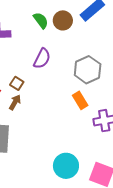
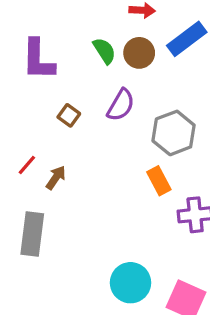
purple semicircle: (42, 59) -> (121, 105), moved
brown square: (17, 83) -> (69, 115), moved

